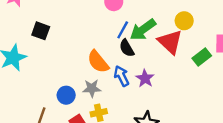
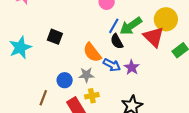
yellow circle: (184, 21) -> (166, 19), size x1.5
black square: (41, 31) -> (55, 37), moved
blue arrow: (121, 76) -> (112, 65), turned 144

